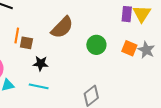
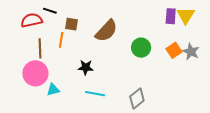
brown square: (26, 43) -> (72, 24), moved
orange square: (129, 48) -> (174, 50), turned 35
cyan line: (39, 86) -> (95, 94), moved

